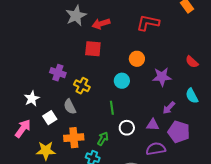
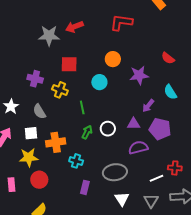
gray star: (76, 16) -> (49, 36), moved, turned 30
red square: (93, 49) -> (69, 64), moved
gray semicircle: (70, 107) -> (39, 111), moved
green line: (112, 108) -> (82, 107), moved
white square: (50, 118) -> (31, 133), moved, turned 32
green arrow: (103, 139) -> (87, 132), moved

